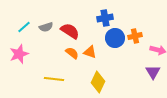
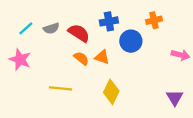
blue cross: (105, 18) -> (109, 21), moved
orange cross: (135, 36) -> (154, 20), moved
pink star: (19, 54) -> (20, 60), turned -30
purple triangle: (153, 72) -> (175, 98), moved

